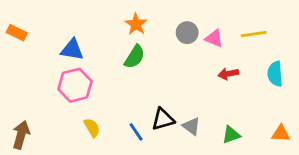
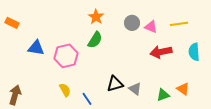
blue triangle: (72, 50) -> (36, 48), moved
red arrow: (228, 74) -> (161, 52), size x1.5
pink hexagon: (75, 85) -> (66, 56), moved
blue line: (136, 132) -> (87, 99), moved
orange triangle: (281, 133) -> (183, 89), moved, turned 32

